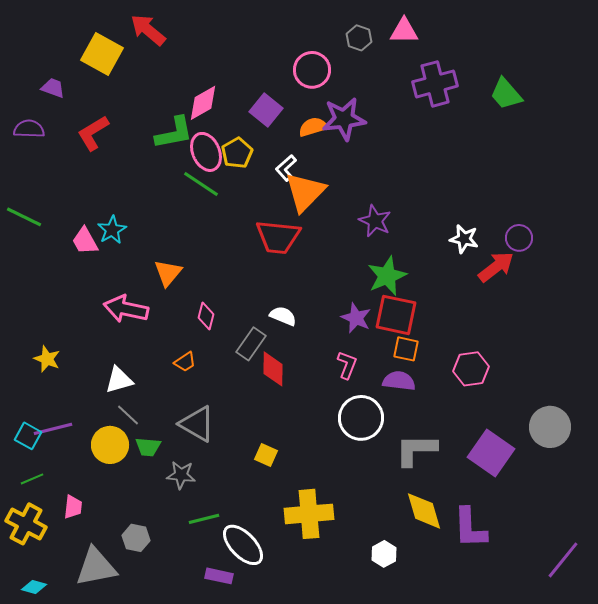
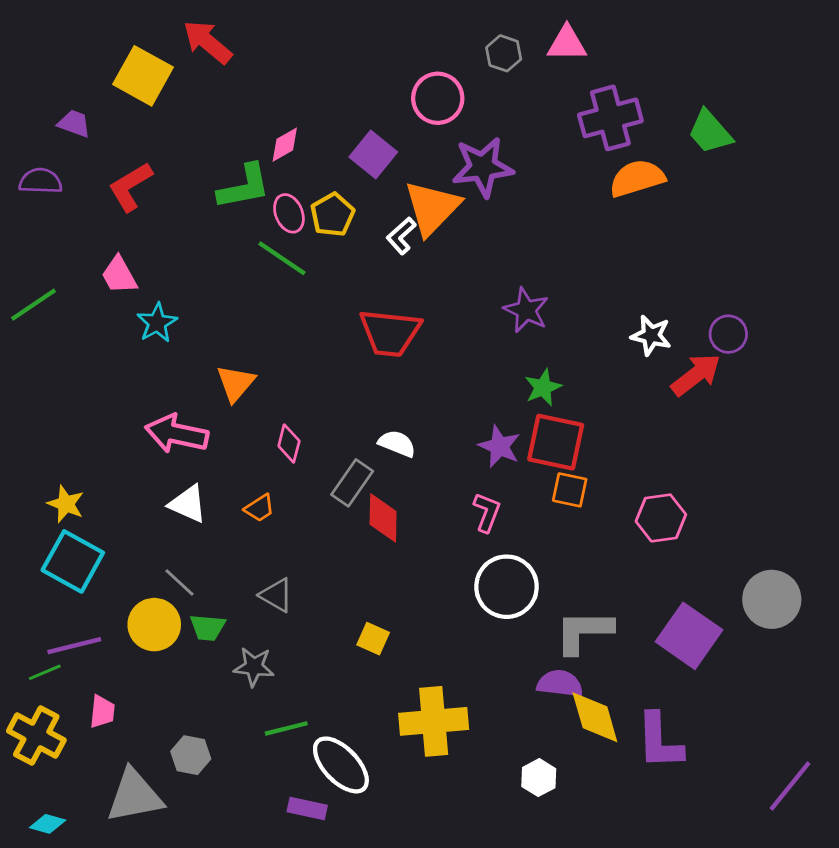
pink diamond: (203, 103) -> (285, 145), size x0.7
orange semicircle: (313, 127) -> (637, 178), moved, size x1.4
pink ellipse: (206, 152) -> (289, 213), size x0.7
orange triangle: (305, 192) -> (432, 208), moved
green line: (24, 217) -> (34, 305), turned -60
pink trapezoid: (85, 241) -> (119, 275), moved
green star: (387, 276) -> (543, 387), size x0.7
white triangle: (119, 380) -> (188, 504), moved, turned 40
purple semicircle: (399, 381) -> (560, 684), moved
gray triangle: (197, 424) -> (276, 595), size x0.7
purple line: (53, 429) -> (74, 646), moved
cyan square: (28, 436) -> (73, 561), moved, size x1.6

